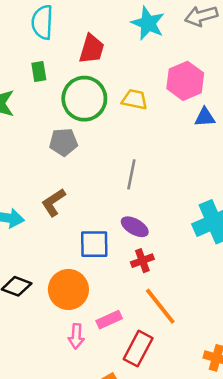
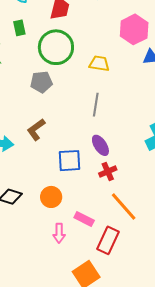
yellow trapezoid: (135, 99) -> (99, 63), moved
purple ellipse: (135, 227) -> (100, 145), turned 30
orange circle: (68, 290) -> (51, 197), size x0.7
pink rectangle: (109, 320) -> (84, 219), turned 54

